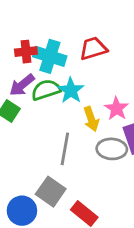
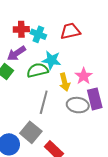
cyan cross: (50, 56) -> (38, 34), size x0.7
green semicircle: (46, 90) -> (38, 70), moved
cyan star: (71, 90) -> (51, 60), turned -30

